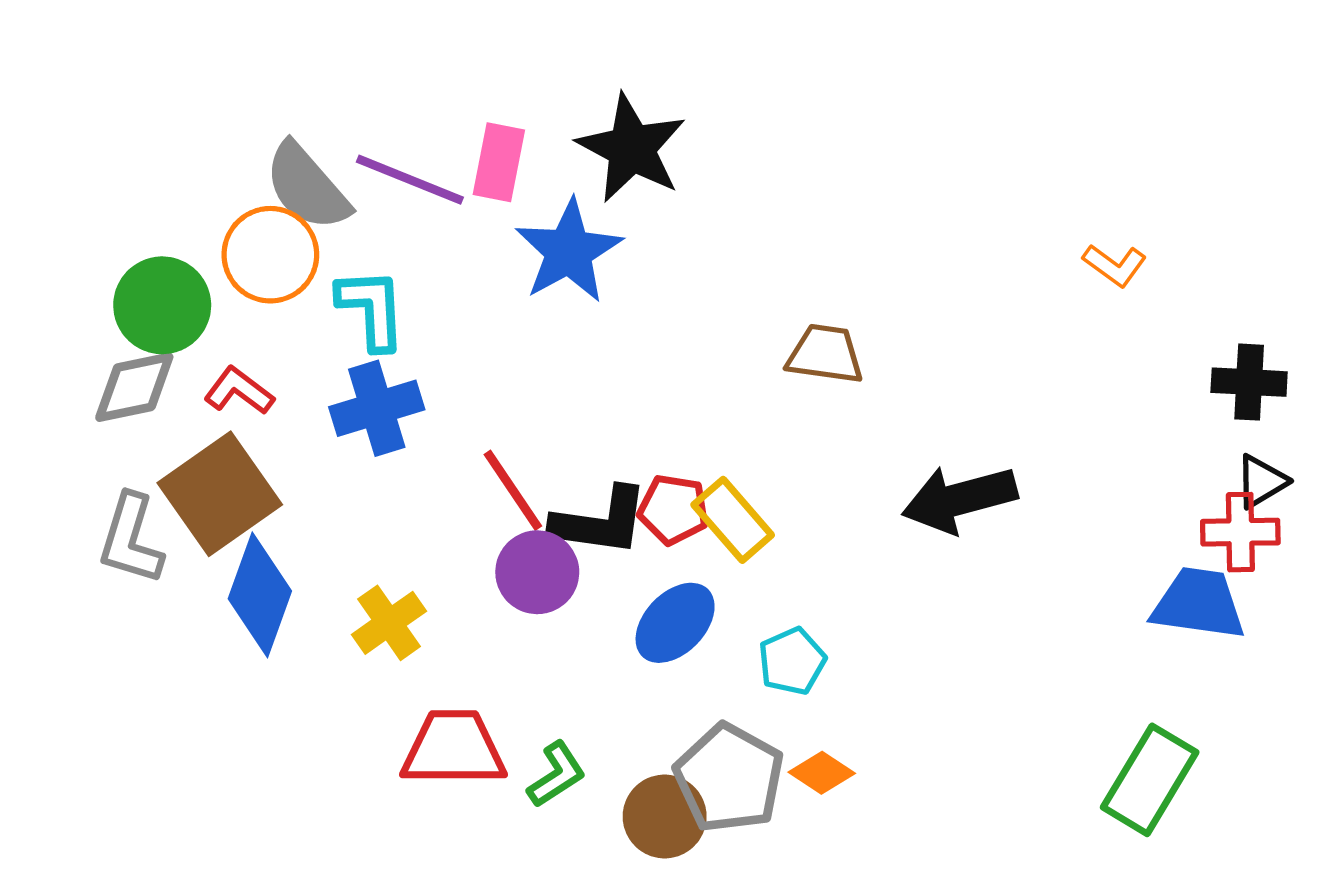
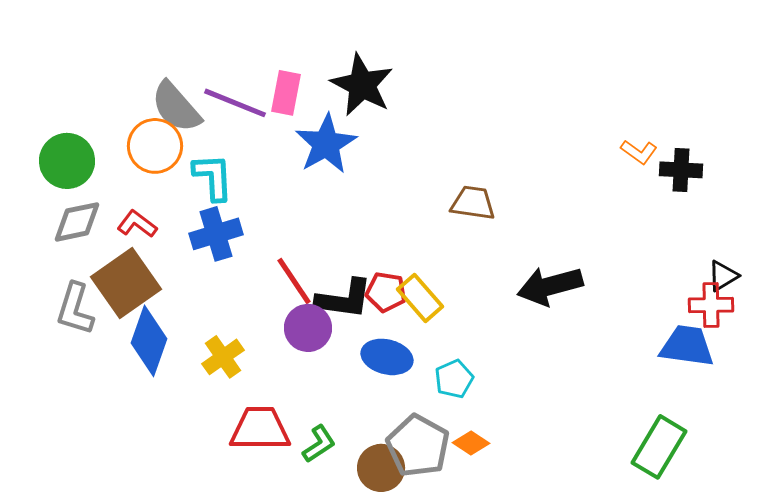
green circle: (162, 305) -> (67, 161), moved
black cross: (1249, 382) -> (681, 170), moved
blue ellipse: (675, 623) -> (387, 357), turned 60

